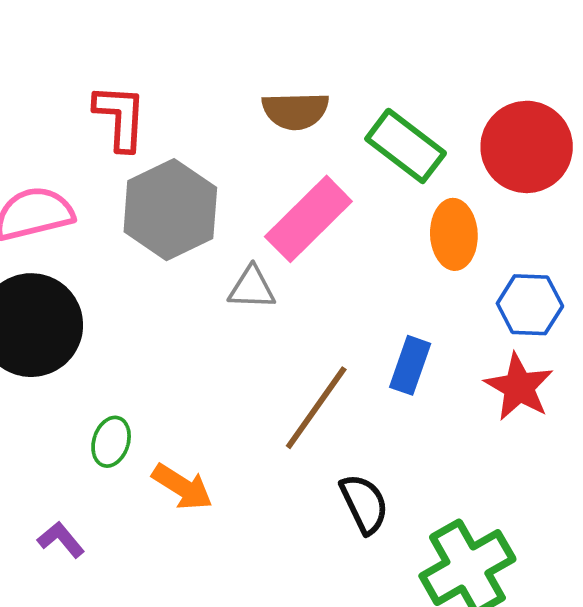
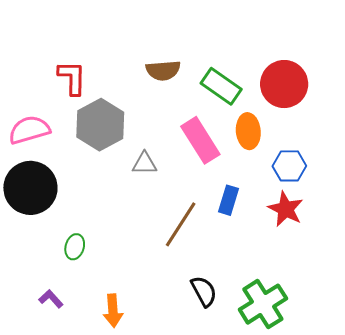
pink rectangle: (308, 219) -> (200, 140), moved, turned -75
orange arrow: (182, 487) -> (113, 311), moved, turned 56
black semicircle: (364, 504) -> (204, 291), moved

